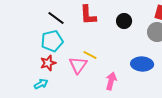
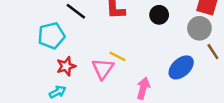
cyan pentagon: (52, 41) -> (51, 36), moved
blue ellipse: (142, 64) -> (181, 67), turned -45

